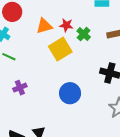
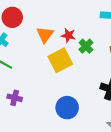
orange triangle: (44, 26) -> (45, 35), turned -42
purple cross: (20, 88) -> (15, 98), turned 32

